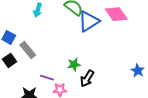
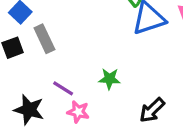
black arrow: (87, 79) -> (152, 110), moved

